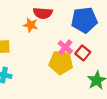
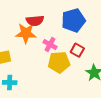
orange star: (31, 25) -> (26, 33), size x1.5
pink cross: (65, 47) -> (50, 44), moved

